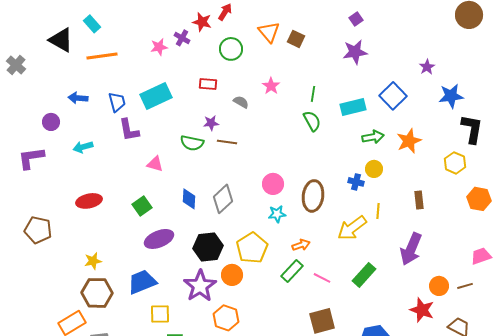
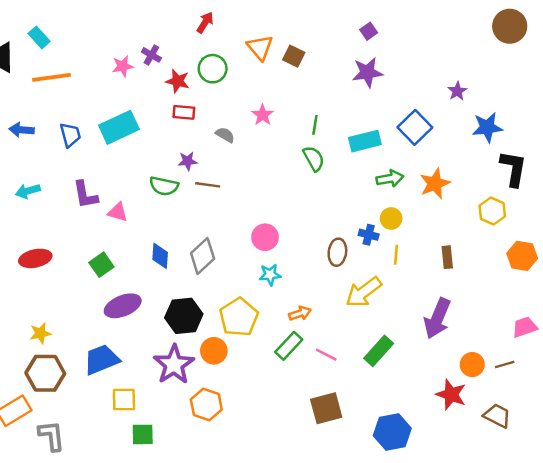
red star: (202, 22) -> (178, 81), moved
purple L-shape: (129, 130) -> (85, 195), moved
brown ellipse: (313, 196) -> (337, 252), moved, size x0.7
yellow line: (378, 211) -> (396, 255), moved

